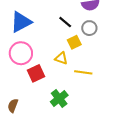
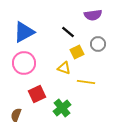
gray circle: (89, 28) -> (98, 44), moved
red square: (36, 73) -> (37, 94), moved

